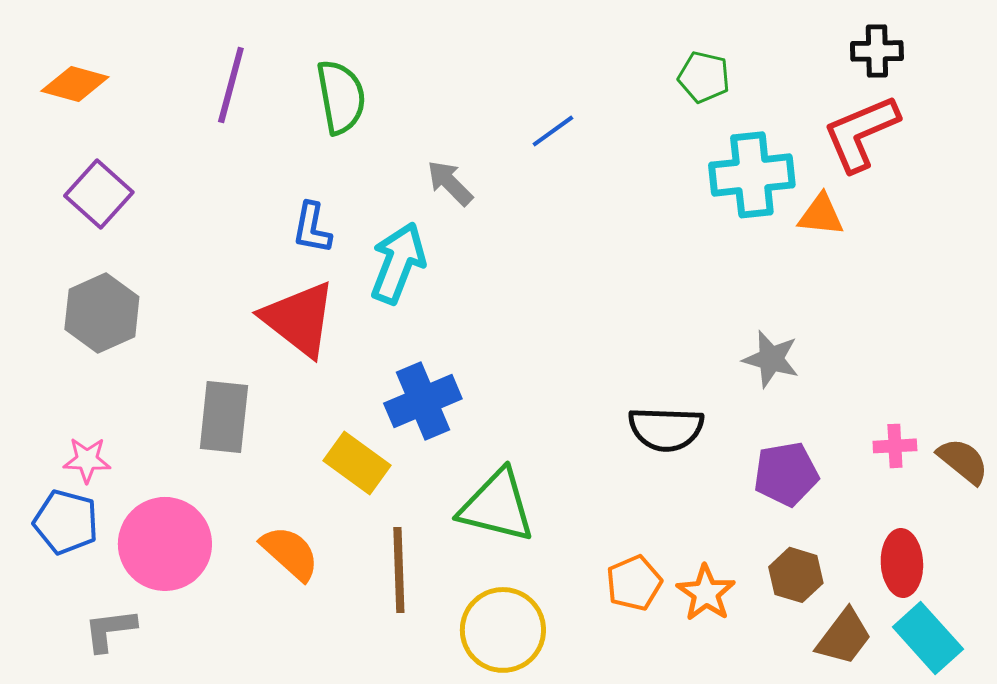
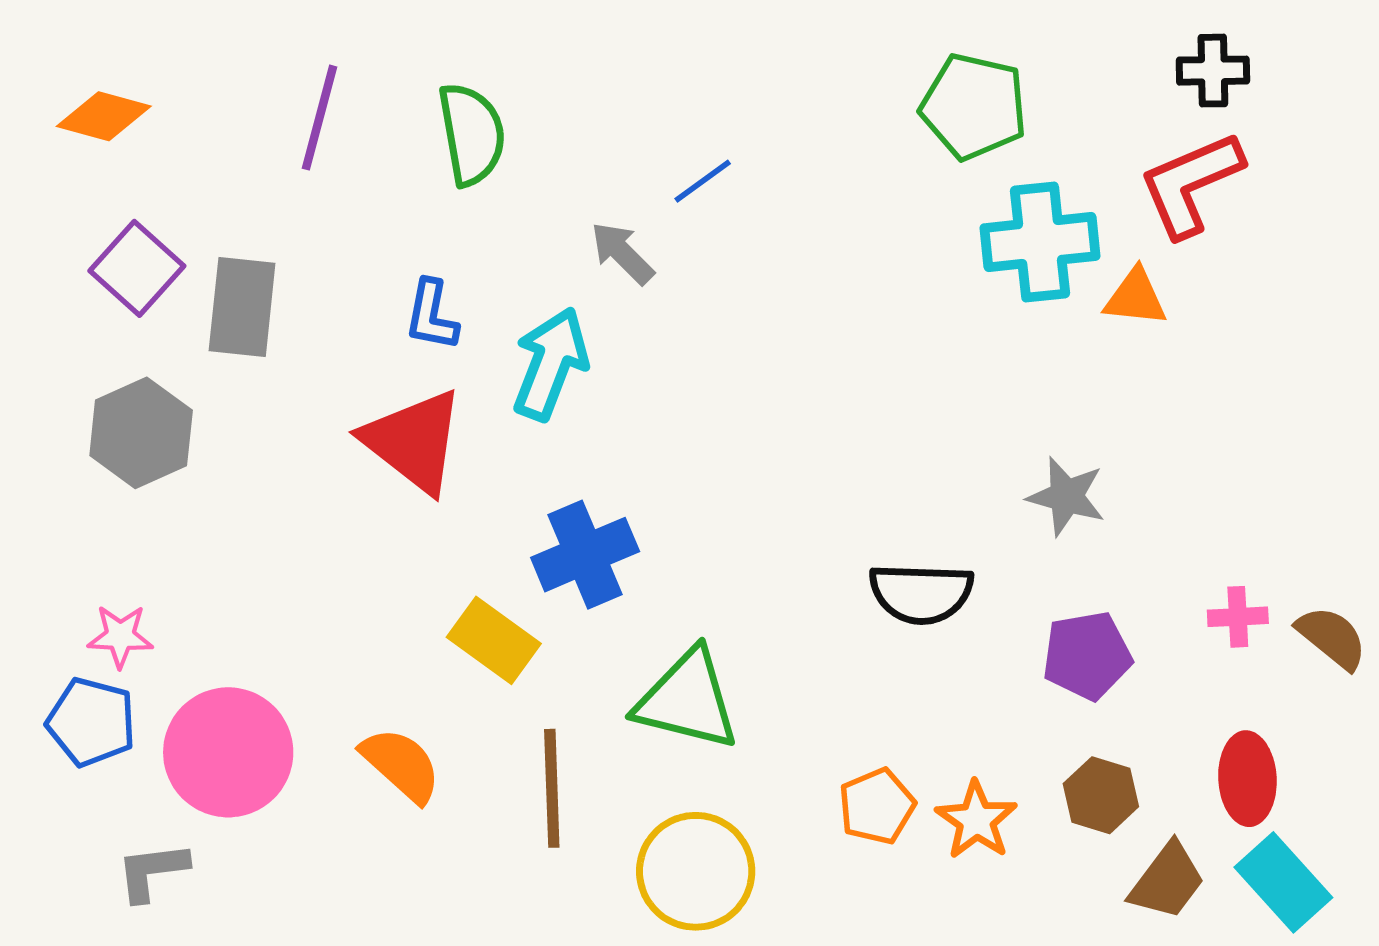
green pentagon: (704, 77) -> (974, 106), size x1.5
blue line: (553, 131) -> (703, 181), moved
gray rectangle: (224, 417) -> (242, 307), moved

